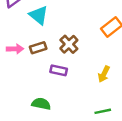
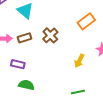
purple rectangle: (59, 70) -> (18, 64), moved

